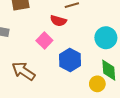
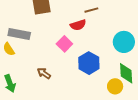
red semicircle: (58, 21) -> (78, 25), turned -35
brown arrow: (23, 71) -> (44, 73), size x0.6

